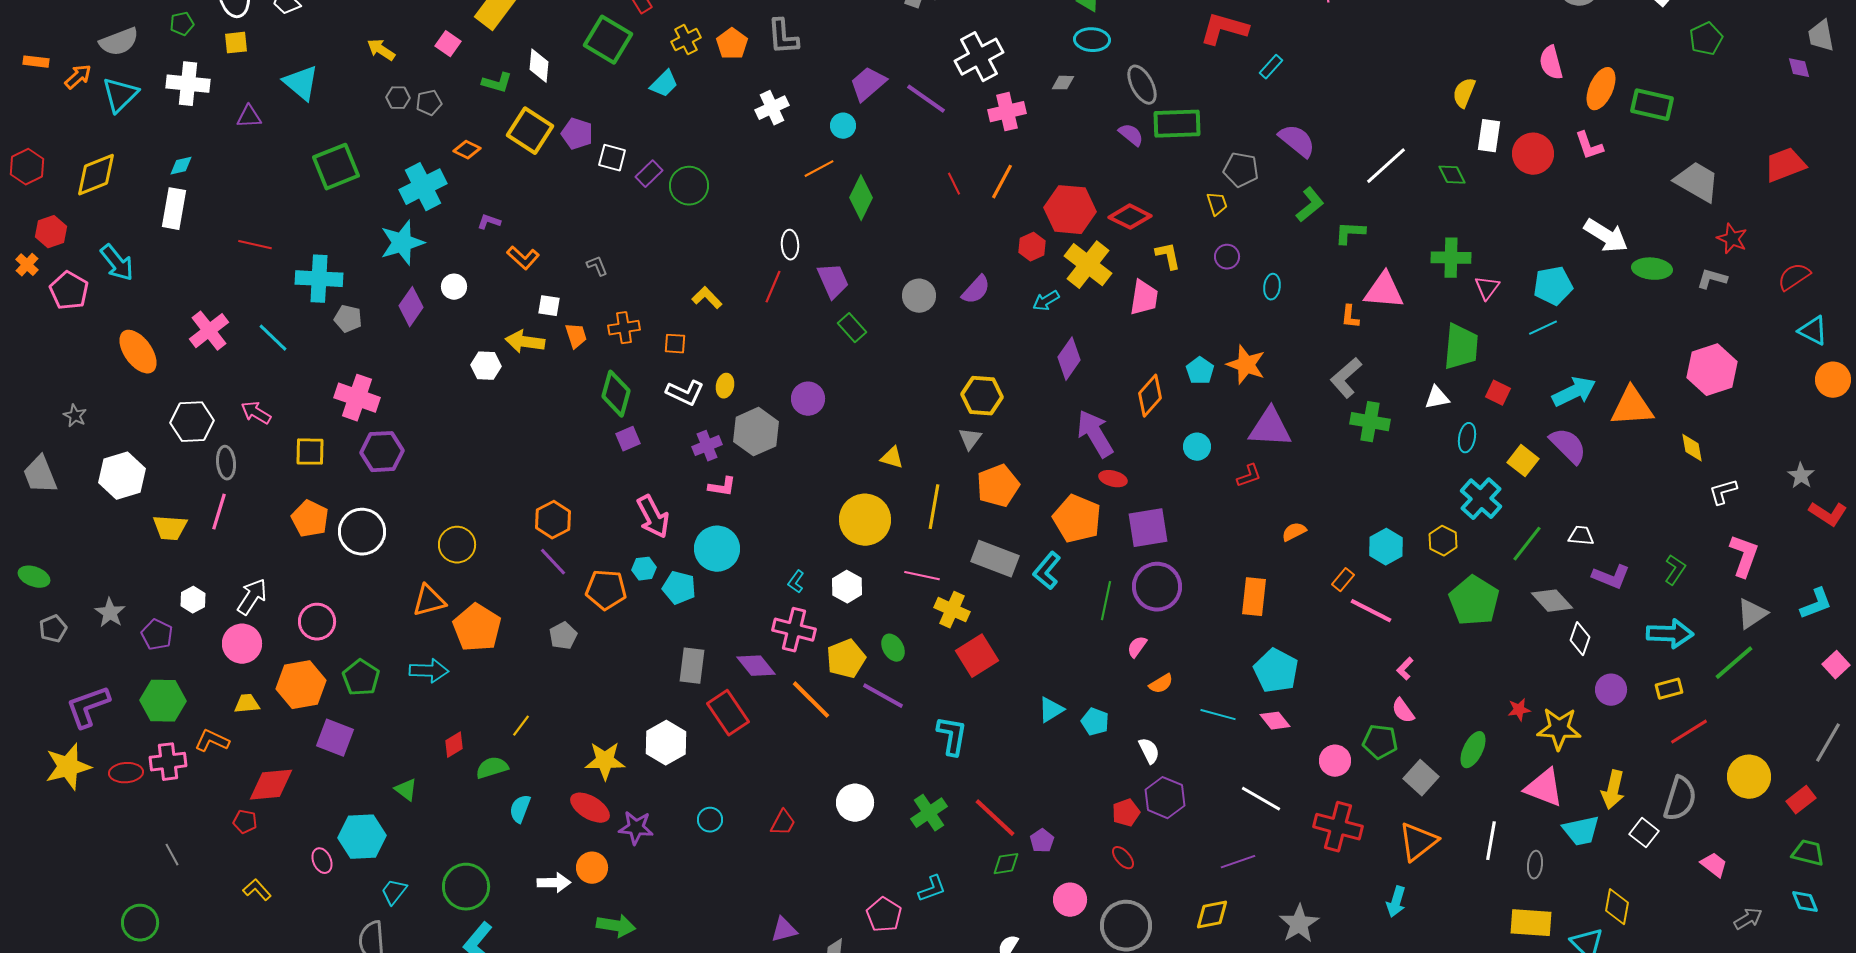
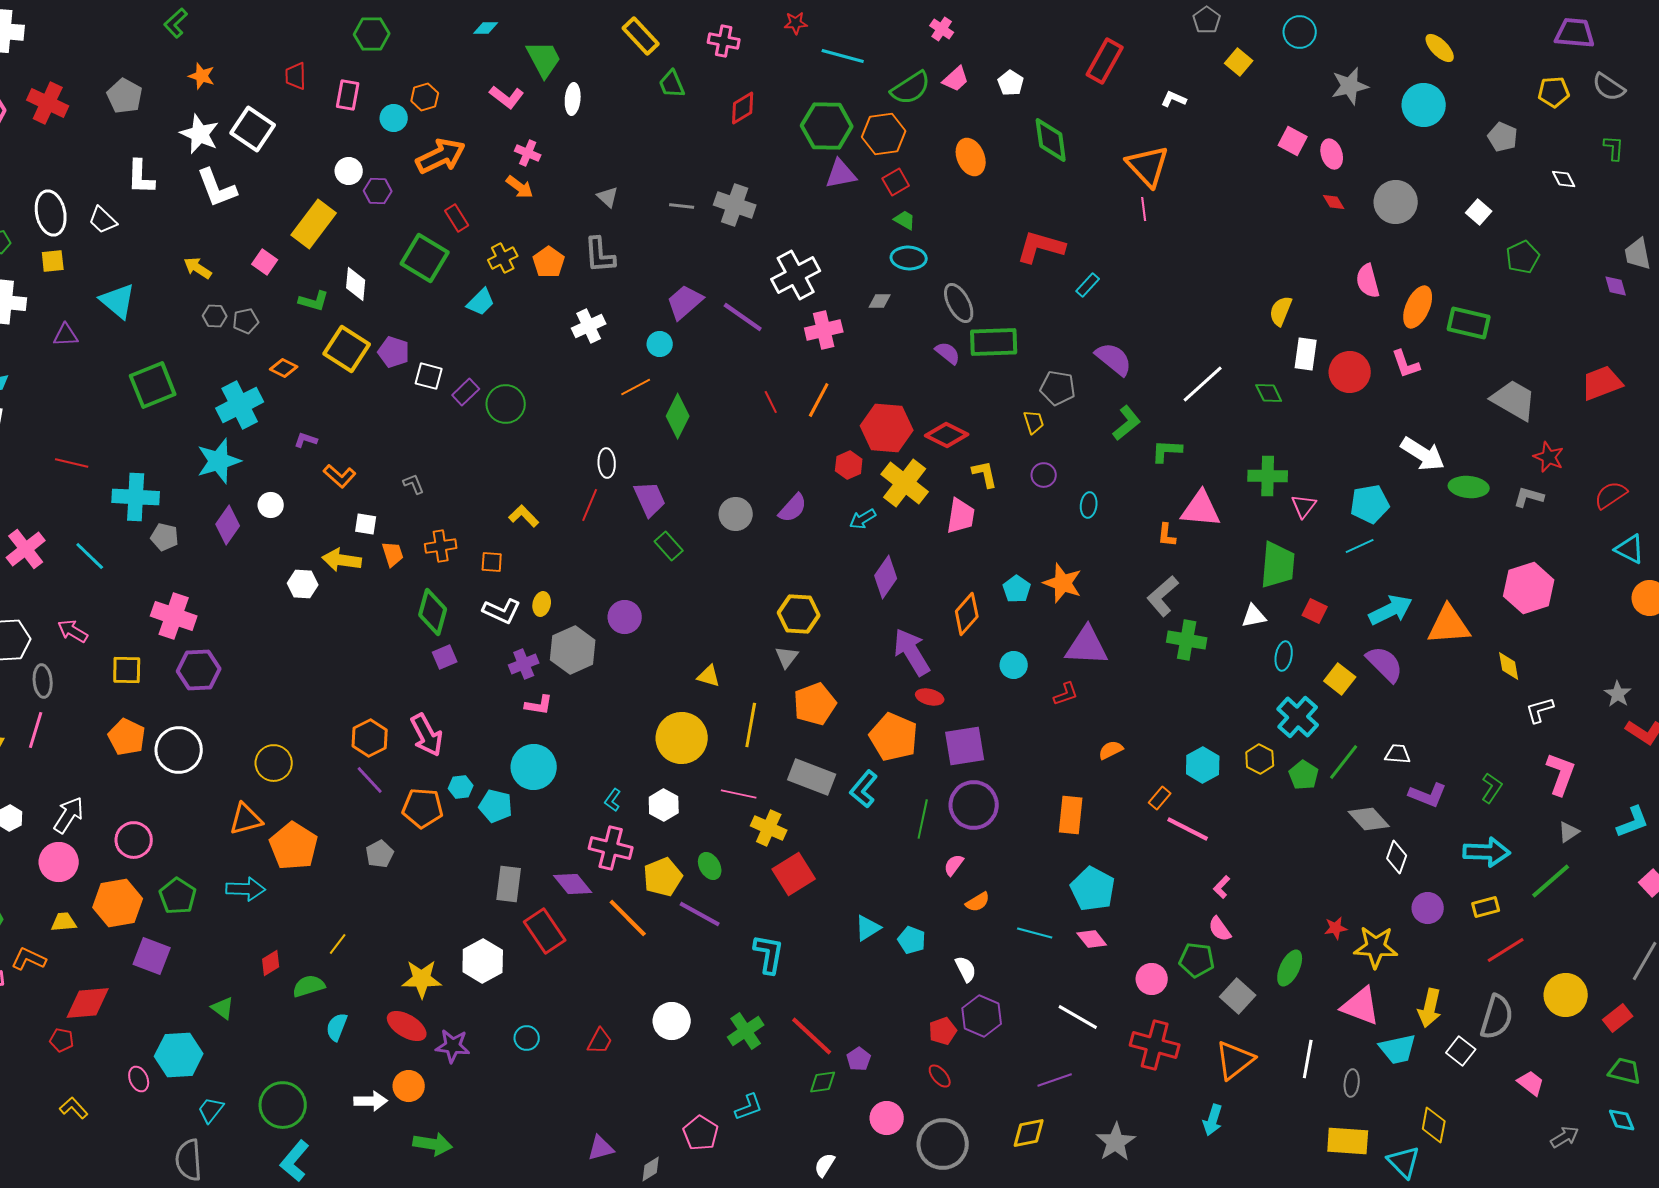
pink arrow: (653, 517) -> (427, 735), moved
green pentagon: (1474, 601) -> (1304, 775), moved, size x0.6
gray triangle: (1752, 614) -> (1569, 832), size x0.7

